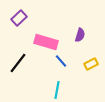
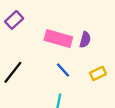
pink rectangle: (46, 42) -> (58, 39), moved

